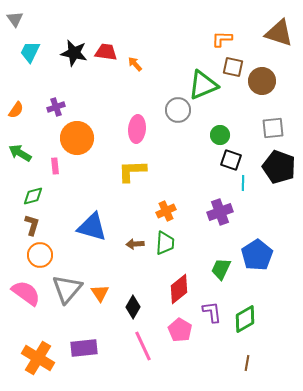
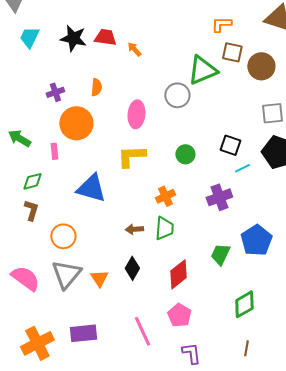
orange semicircle: (16, 110) -> (96, 87), moved, turned -30
green circle: (220, 135) -> (185, 154), moved
cyan line: (243, 183) -> (242, 168), turned 63
blue triangle: (92, 227) -> (91, 188), moved
orange circle: (40, 255) -> (63, 236), moved
black diamond: (133, 307) -> (132, 268), moved
purple L-shape: (212, 312) -> (191, 353), moved
orange cross: (38, 358) -> (37, 343), turned 32

